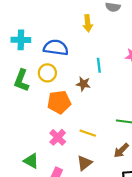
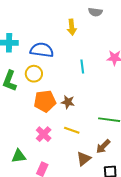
brown star: (83, 84) -> (68, 102), moved
green triangle: (31, 161) -> (19, 156), turned -35
brown triangle: (84, 163) -> (84, 159), moved

